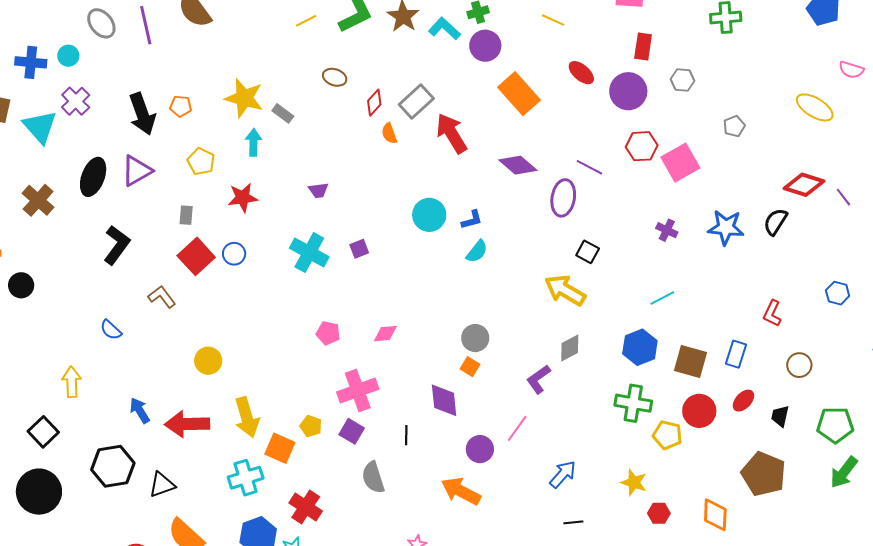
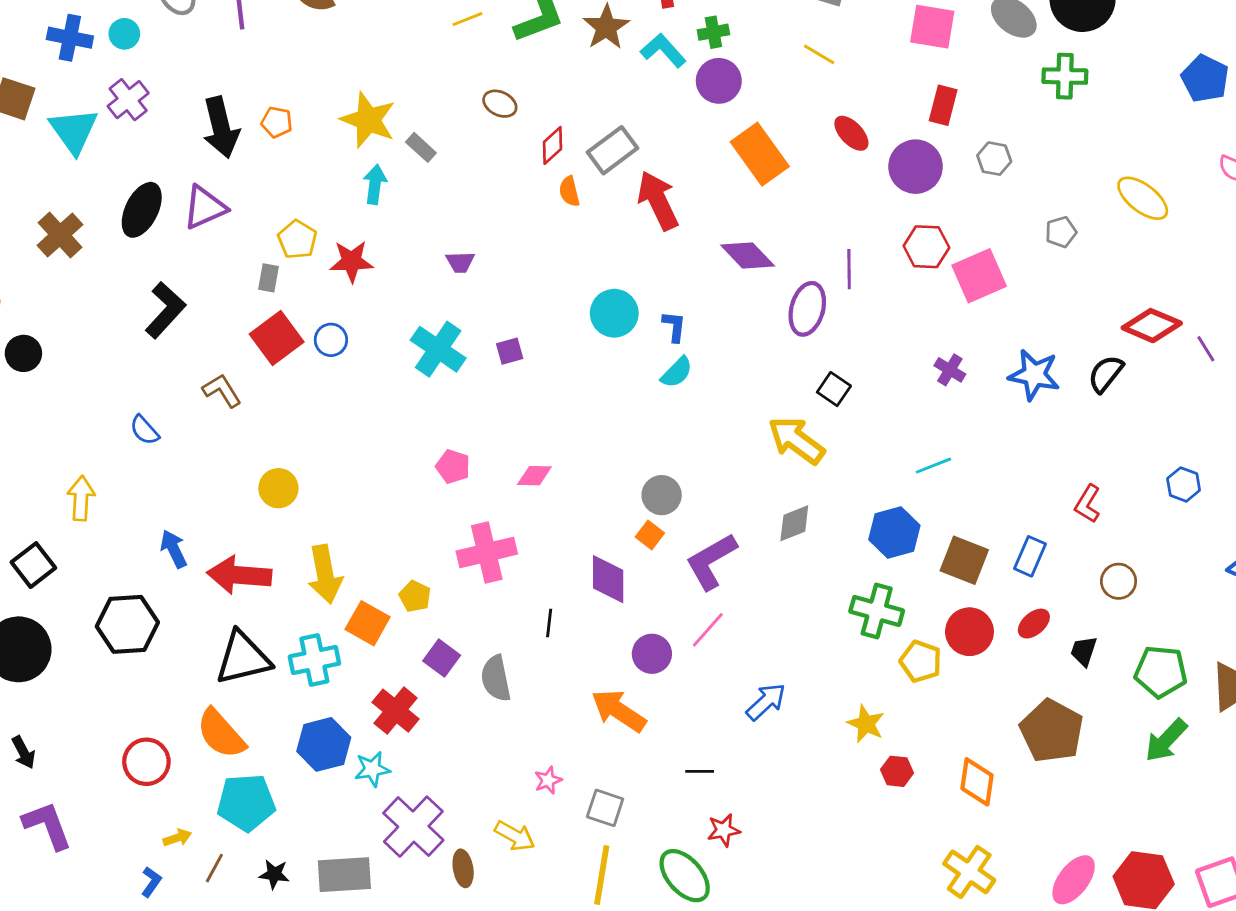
yellow ellipse: (815, 107) -> (1143, 198), moved
yellow pentagon: (201, 161) -> (297, 240), moved
purple line: (589, 167) -> (849, 269), turned 56
blue L-shape: (472, 220) -> (674, 326), turned -75
purple L-shape: (538, 379) -> (711, 561), moved, size x1.4
purple square: (352, 431) -> (442, 658), moved
black triangle: (162, 485) -> (243, 658), moved, size x1.5
black line: (573, 522) -> (700, 771), moved

